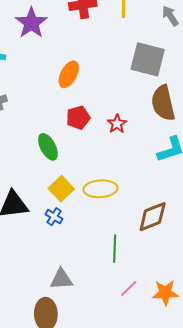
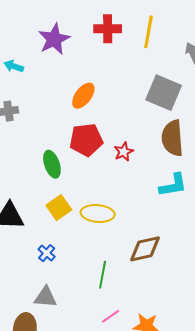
red pentagon: (78, 118) -> (86, 140), size x1.4
blue cross: (54, 217) -> (47, 253), moved

